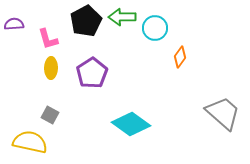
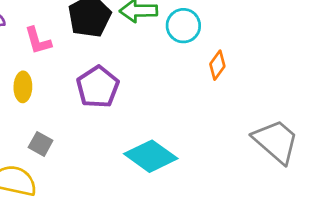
yellow ellipse: (51, 68) -> (23, 87), moved

